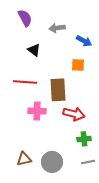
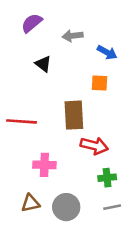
purple semicircle: (25, 18) -> (32, 23), turned -102
red line: (25, 82) -> (21, 121), moved
pink cross: (37, 111) -> (44, 165), moved

